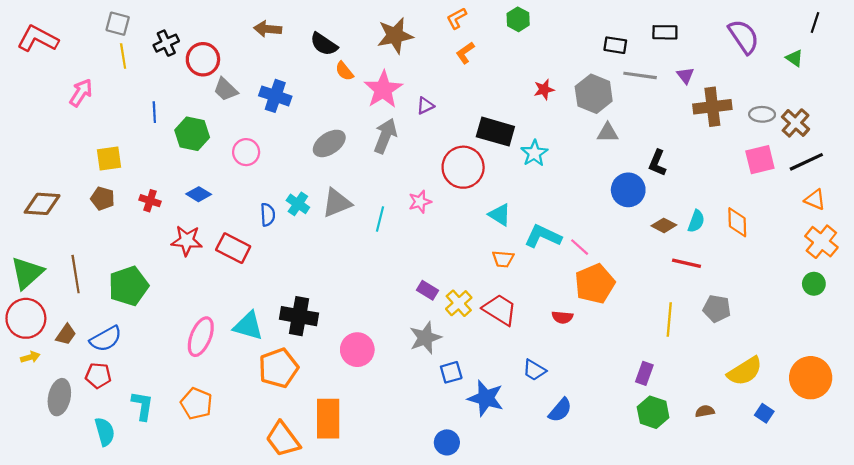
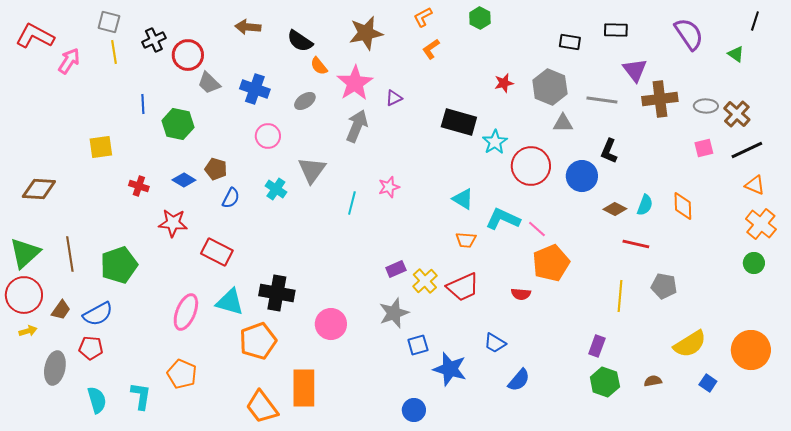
gray line: (640, 75) -> (602, 100), moved
purple triangle: (685, 75) -> (635, 70), size x1.5
pink arrow: (81, 93) -> (69, 61), moved
gray ellipse: (329, 143) -> (305, 101), moved, size x0.7
pink circle: (246, 152) -> (268, 136), moved
pink square: (760, 160) -> (704, 148), size x0.7
red circle: (463, 167) -> (531, 166), moved
brown pentagon: (103, 198) -> (216, 169), moved
gray triangle: (337, 203) -> (312, 170), moved, turned -32
blue semicircle: (268, 215) -> (231, 198), moved, turned 30
red rectangle: (233, 248) -> (217, 252), moved
purple rectangle: (427, 290) -> (396, 269), turned -54
red trapezoid: (500, 310) -> (463, 287), turned 124
cyan L-shape: (142, 406) -> (141, 396), moved

